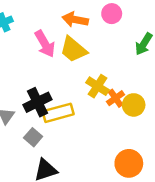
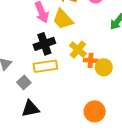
orange cross: (116, 98) -> (91, 60), turned 32
black cross: (37, 102) -> (44, 44), moved

